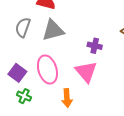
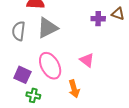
purple cross: (95, 46) -> (98, 19), moved
pink triangle: (86, 72) -> (87, 60), size x0.7

